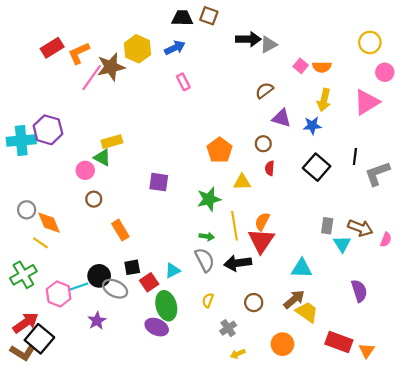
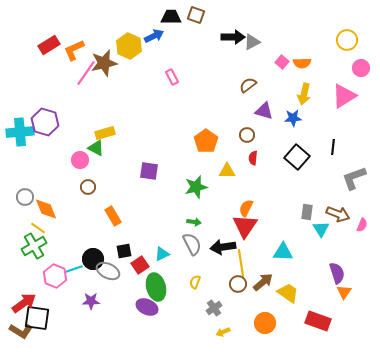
blue arrow: (175, 48) -> (154, 36), moved
gray L-shape: (377, 174) -> (354, 178), moved
yellow line: (234, 226) -> (241, 263), moved
green cross: (23, 275) -> (34, 246), moved
brown arrow: (294, 299) -> (263, 282), moved
purple star: (97, 321) -> (91, 301), turned 30
black square: (39, 339) -> (37, 318), turned -32
orange triangle: (367, 350) -> (344, 292), moved

